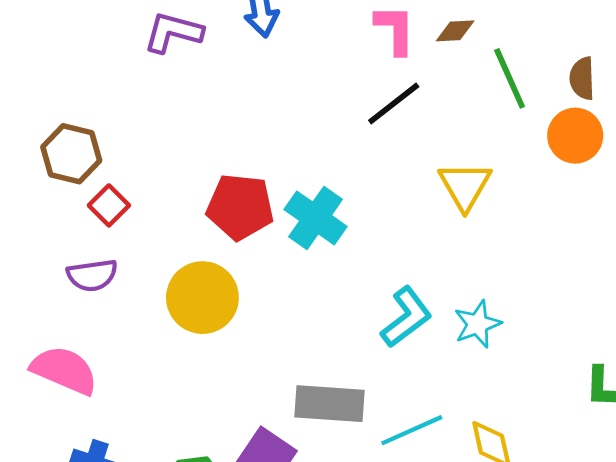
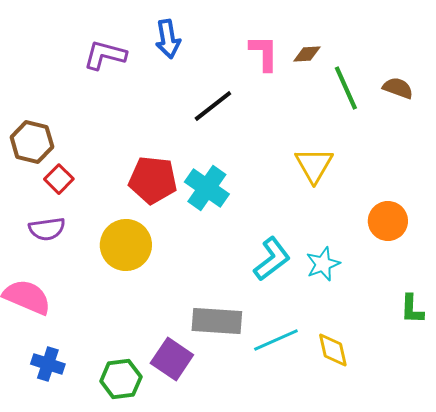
brown semicircle: (582, 78) -> (398, 88), turned 112
black line: (394, 104) -> (213, 106), moved
orange circle: (575, 136) -> (388, 221), moved

